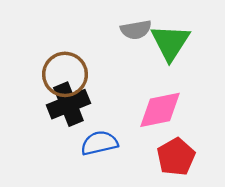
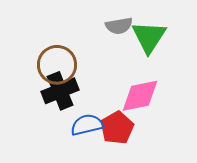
red pentagon: (176, 157) -> (117, 128), moved

